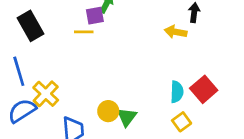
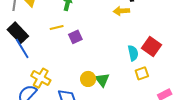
purple square: (95, 16) -> (75, 37), moved
blue line: (19, 71) -> (22, 49), moved
yellow square: (182, 122) -> (142, 73), turned 32

